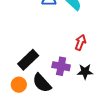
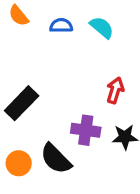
black rectangle: (28, 60) -> (22, 103), moved

